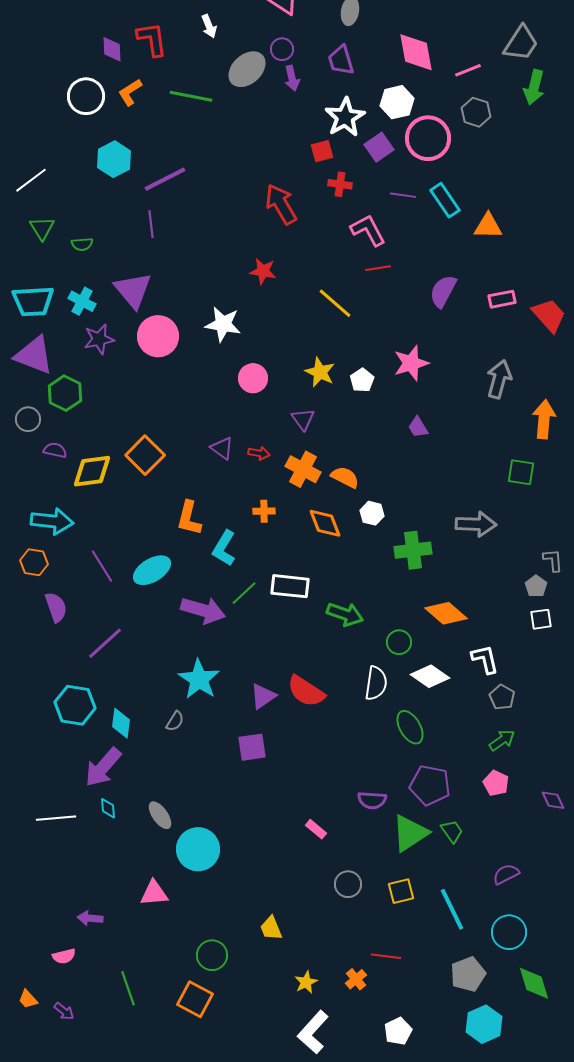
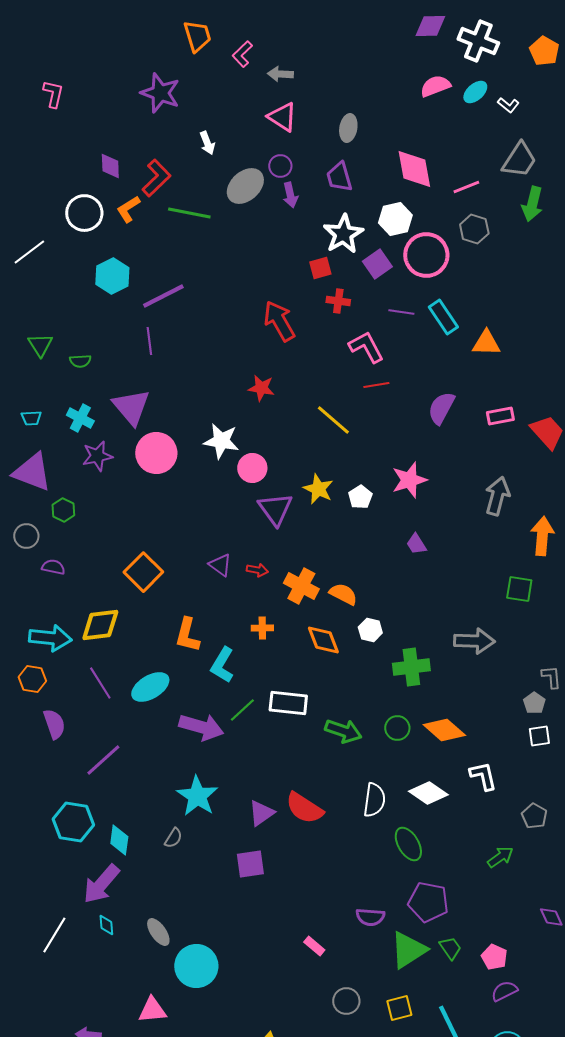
red L-shape: (152, 39) -> (156, 178), moved, turned 54
white line: (31, 180) -> (29, 252), moved
cyan trapezoid: (33, 301) -> (31, 418), size x0.5
pink circle: (253, 378) -> (252, 468), moved
green hexagon: (65, 393) -> (63, 510), size x0.7
purple triangle: (303, 419) -> (275, 509), moved, size x1.5
yellow diamond: (92, 471) -> (100, 625), moved
green circle: (399, 642) -> (397, 728), moved
gray pentagon: (502, 697) -> (534, 816), moved
pink pentagon: (496, 783) -> (494, 957), moved
white line: (56, 818) -> (54, 935), turned -54

